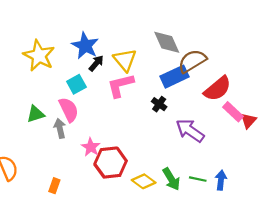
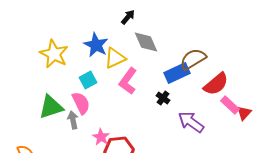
gray diamond: (167, 42) -> (146, 42), moved
yellow triangle: (125, 60) -> (115, 58), moved, turned 45
black arrow: (96, 63) -> (128, 17), moved
pink L-shape: (121, 85) -> (128, 81), turned -40
green triangle: (36, 114) -> (51, 107), size x1.5

